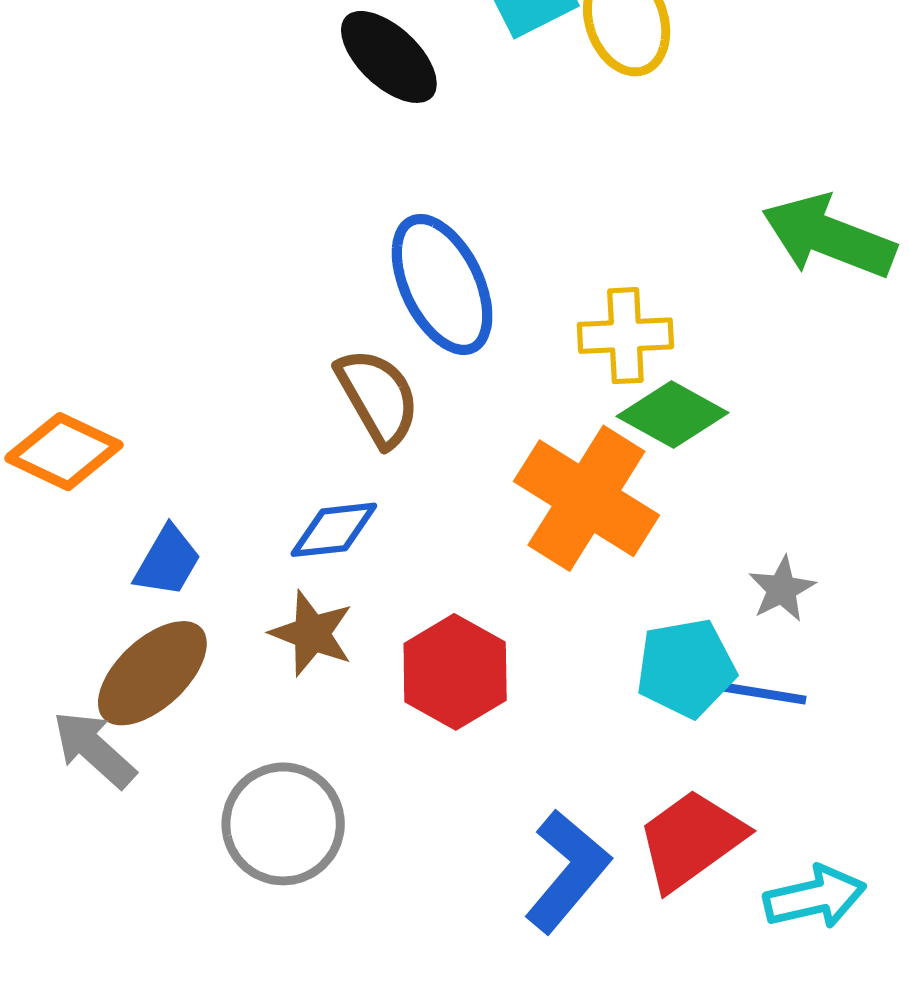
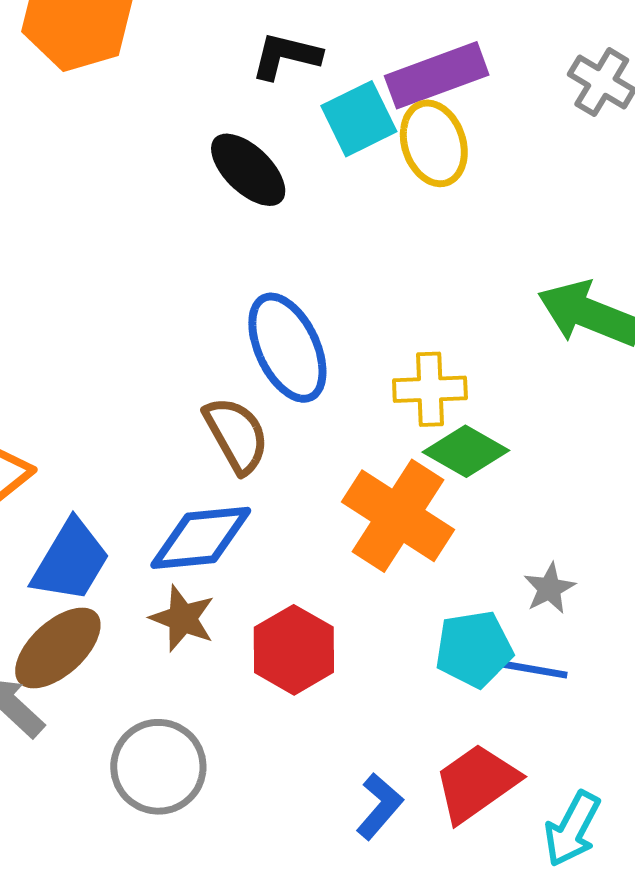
blue diamond: (334, 530) -> (201, 538), size x1.5
blue trapezoid: (168, 561) -> (71, 561), size x1.5
blue L-shape: (567, 871) -> (380, 806), size x0.7
cyan arrow: (815, 897) -> (572, 829), turned 130

